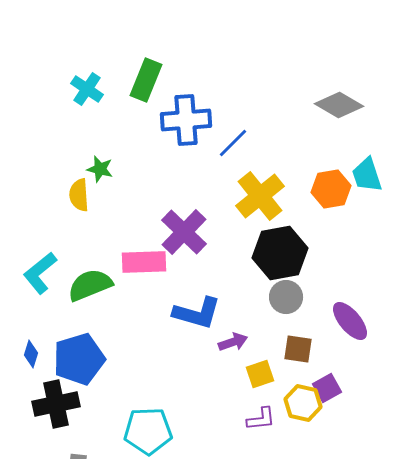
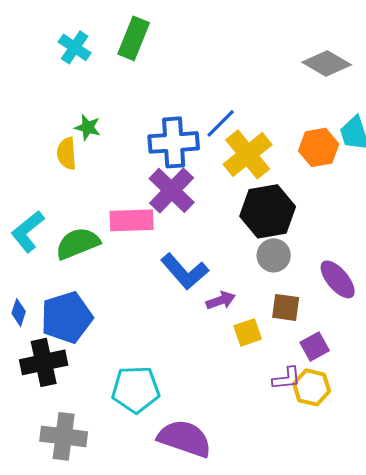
blue cross: (186, 120) -> (174, 142), moved
blue line: (233, 143) -> (221, 123), moved
blue L-shape: (197, 313) -> (185, 271), turned 33
yellow hexagon: (303, 403) -> (312, 387), moved
purple L-shape: (261, 419) -> (287, 378), moved

